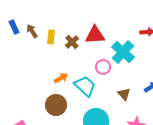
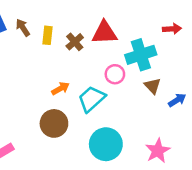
cyan cross: (123, 52) -> (141, 55), turned 30
cyan trapezoid: (85, 86) -> (92, 99), turned -85
brown triangle: (124, 94) -> (152, 86), moved

